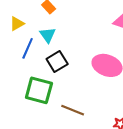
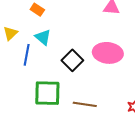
black square: (57, 62) -> (72, 60), moved

